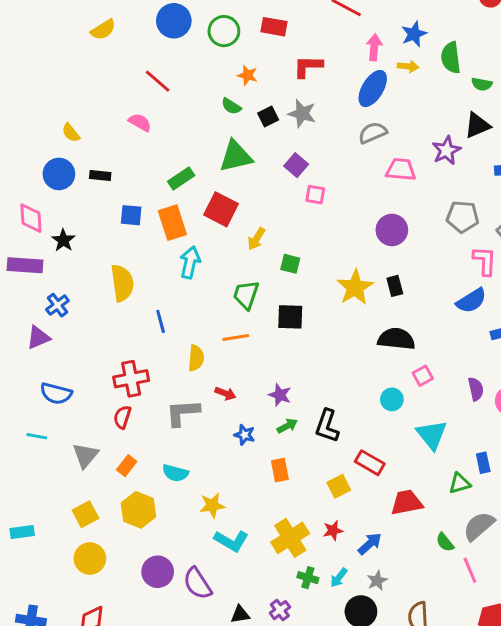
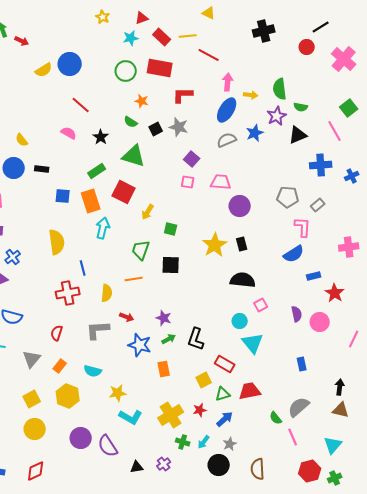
blue circle: (174, 21) -> (70, 64), moved
red rectangle: (274, 27) -> (160, 68), size x1.4
blue star: (414, 34) -> (255, 133), moved
purple star: (446, 150) -> (277, 116), moved
green triangle: (236, 156) -> (134, 156), turned 30
purple square: (296, 165) -> (192, 159), moved
pink trapezoid: (401, 170) -> (221, 182), moved
black star: (63, 240) -> (101, 137), moved
red cross: (131, 379) -> (68, 293), moved
blue star: (245, 435) -> (140, 345), size x1.6
cyan triangle: (432, 435) -> (253, 343), moved
green triangle: (460, 483) -> (223, 394), moved

